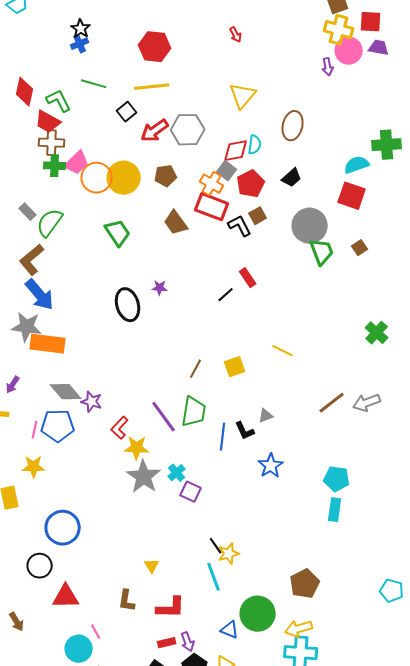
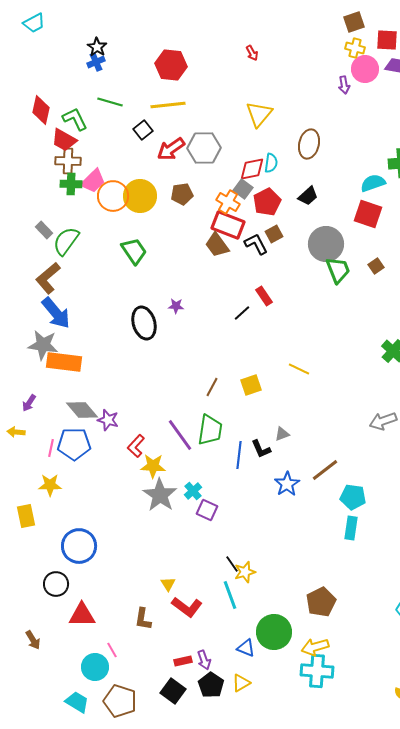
yellow cross: (339, 30) -> (355, 48), size x0.7
brown trapezoid: (176, 223) -> (217, 245), moved
brown line: (332, 403) -> (325, 470), moved
red L-shape: (171, 608) -> (187, 607), moved, turned 36

